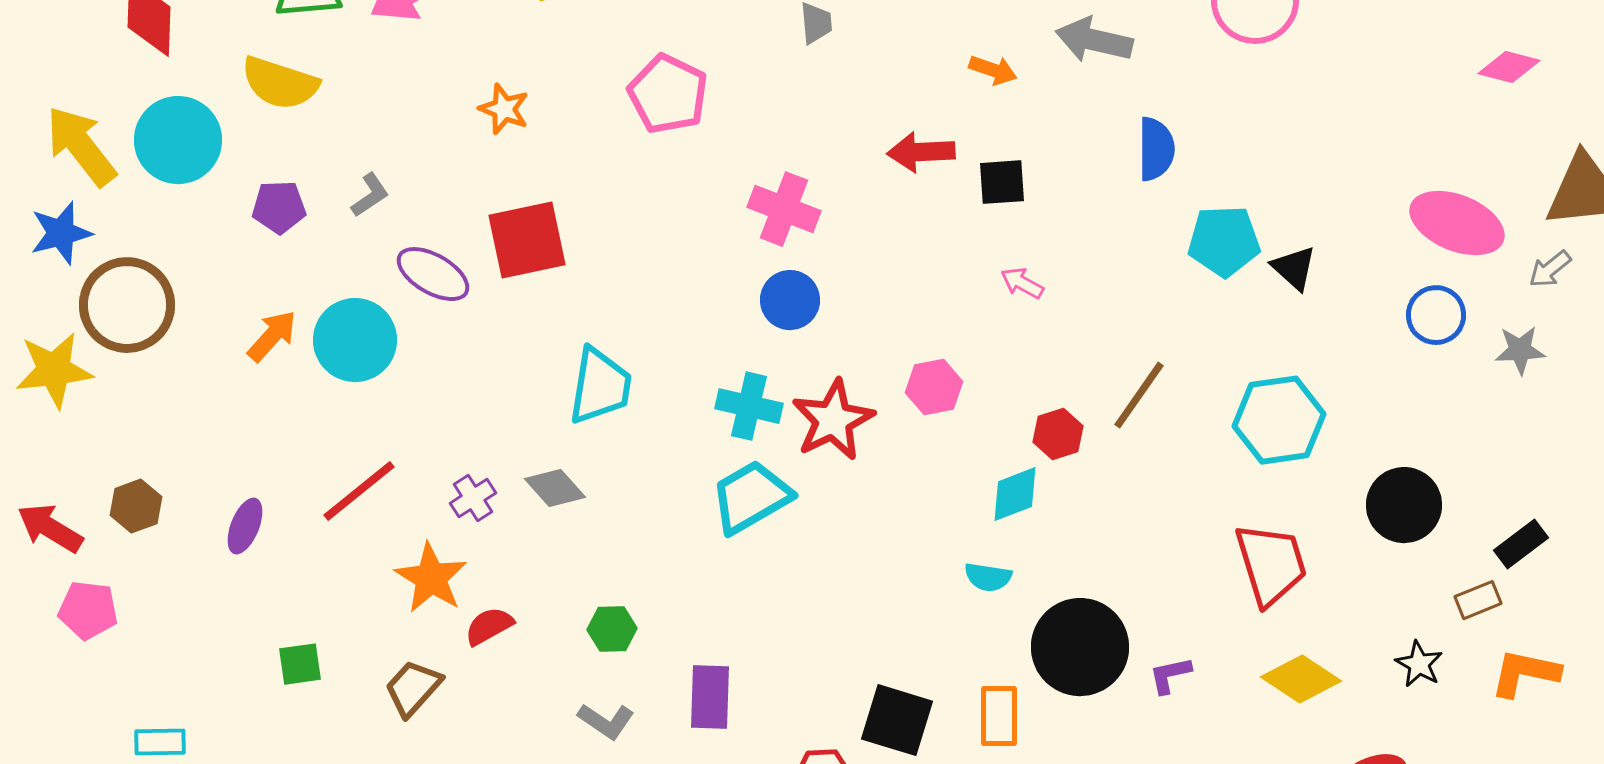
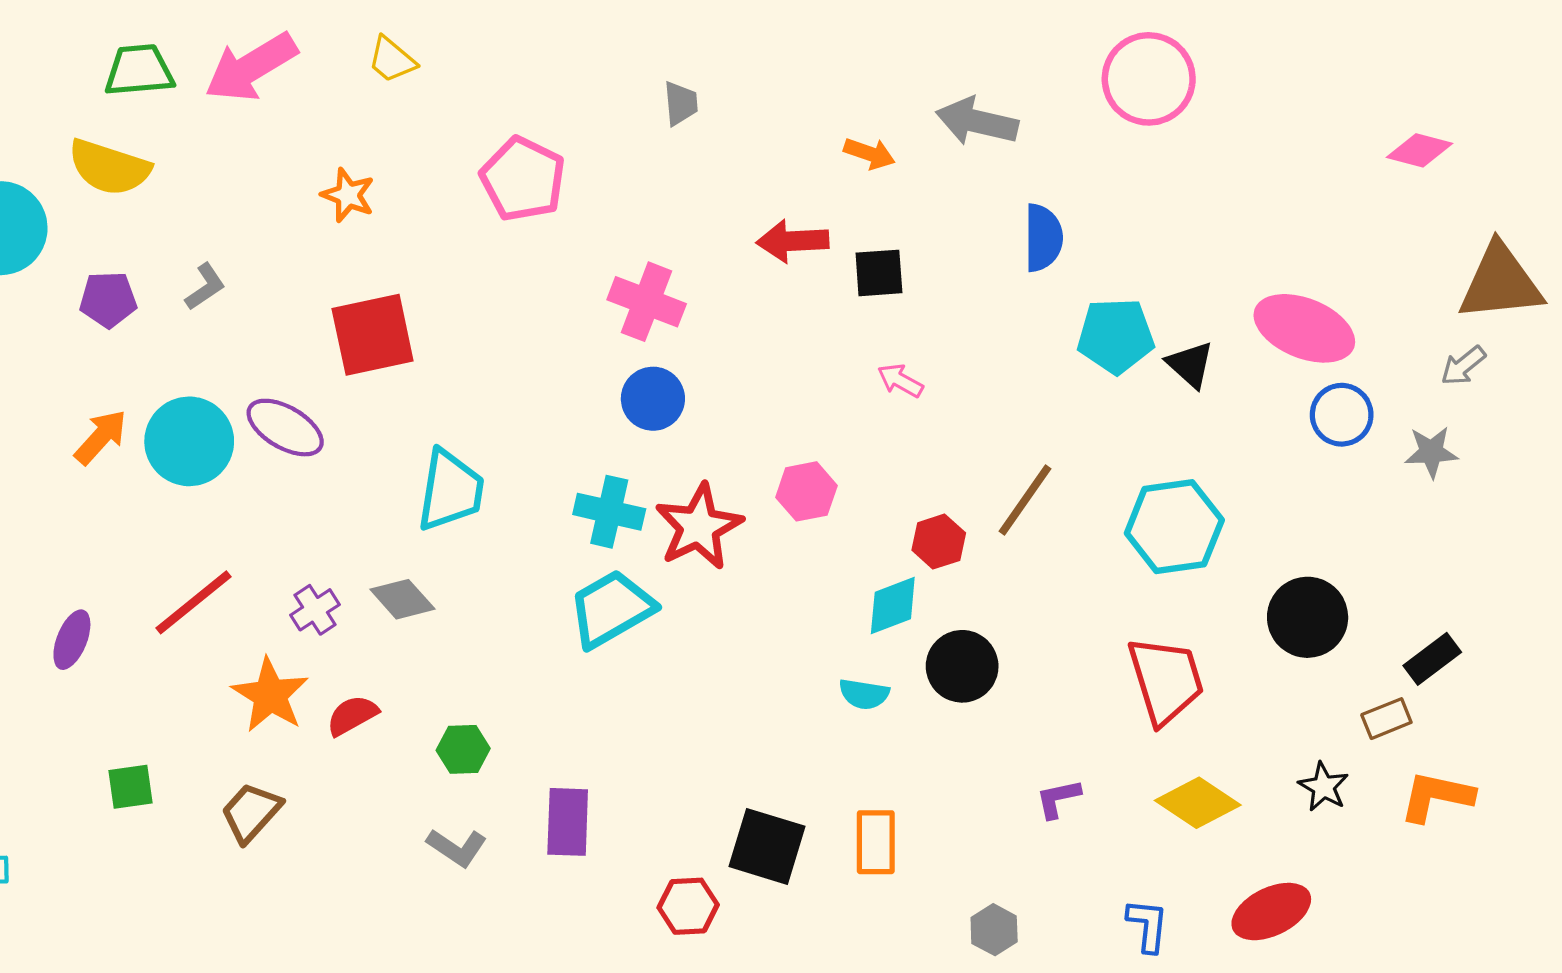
pink ellipse: (1457, 223) -> (1304, 328), moved
purple ellipse: (433, 274) -> (285, 428), moved
red semicircle: (489, 626) -> (352, 715), moved
black circle: (1080, 647) -> (962, 666), moved, size x0.7

